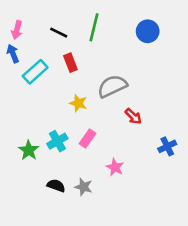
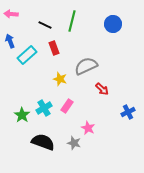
pink arrow: (17, 30) -> (11, 14), moved, turned 80
black semicircle: (56, 186) -> (43, 142), size x1.6
gray star: (84, 187) -> (74, 143), moved

